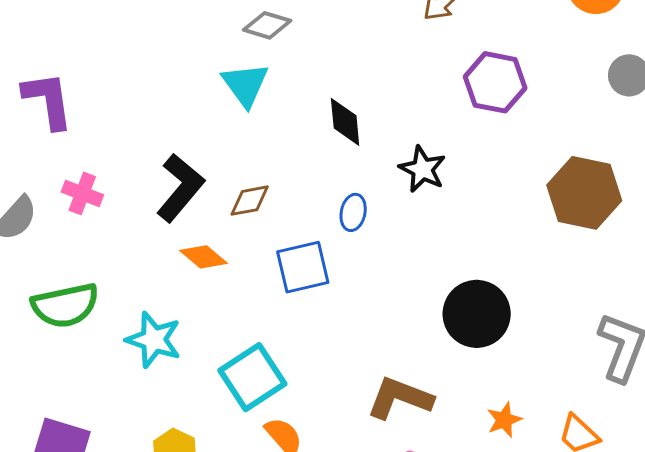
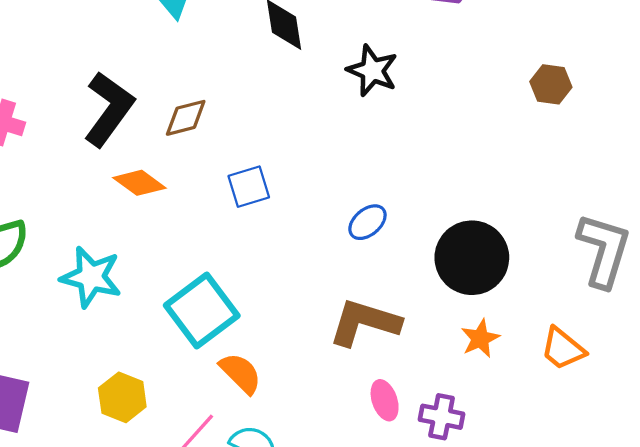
brown hexagon: (584, 193) -> (551, 84), size x0.5
blue ellipse: (353, 212) -> (367, 222), moved, turned 42
blue square: (303, 267) -> (249, 187), size x0.7
black circle: (477, 314) -> (472, 258), moved

